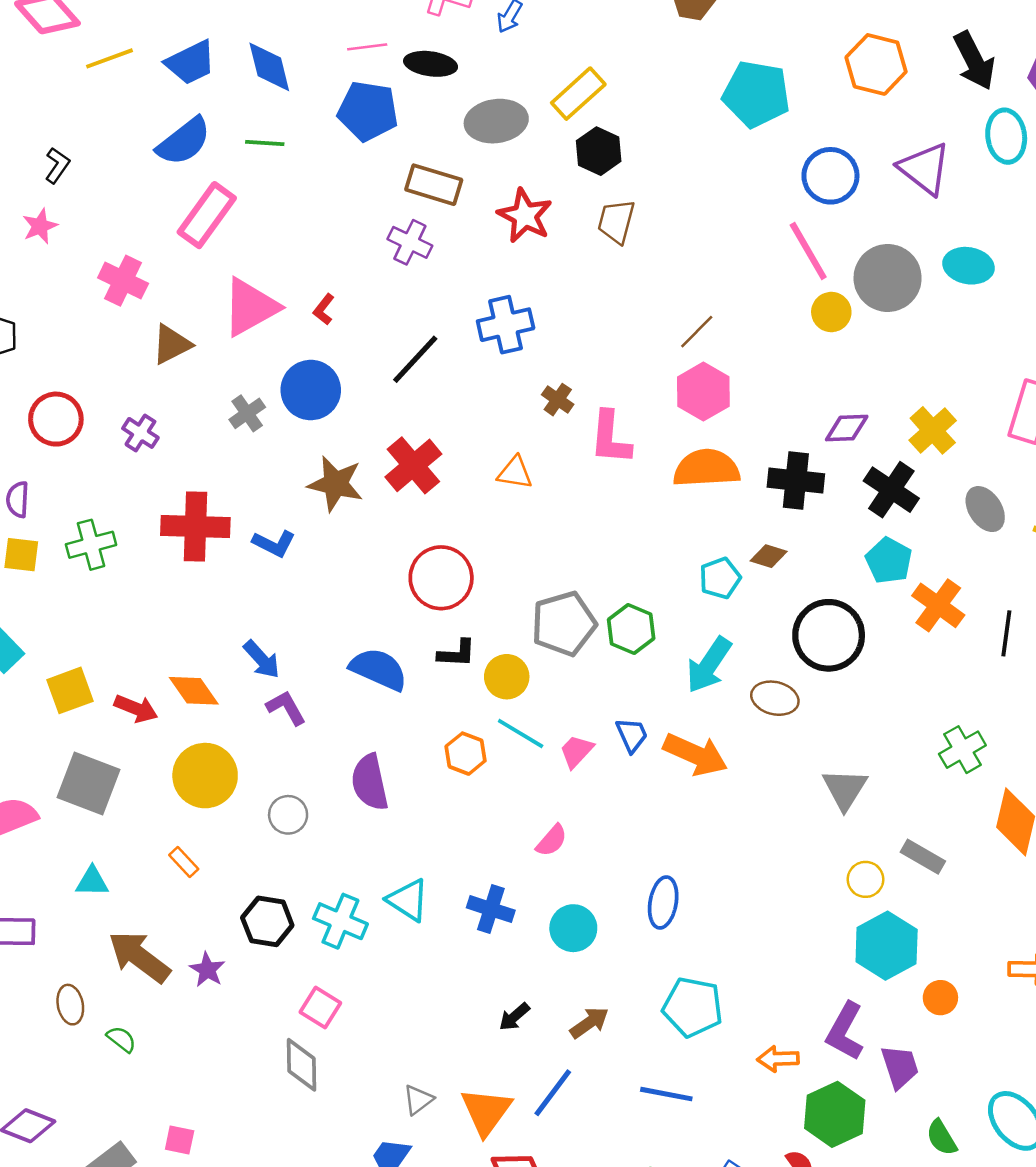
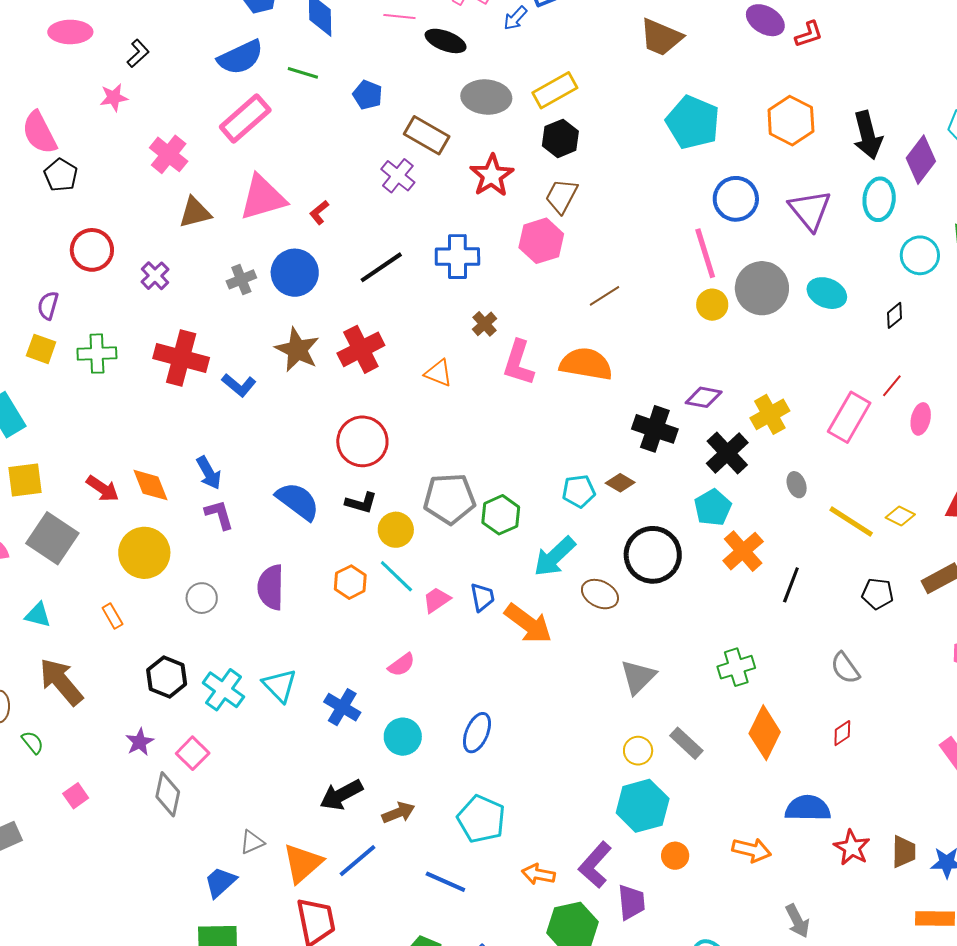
blue pentagon: (368, 111) -> (368, 95), moved, size x0.6
pink hexagon: (703, 392) -> (541, 241), moved
orange semicircle: (706, 468) -> (586, 364), moved
gray ellipse: (985, 509) -> (797, 485), size x0.7
yellow square: (70, 690) -> (25, 480), moved
purple star: (207, 970) -> (140, 742), moved
black arrow: (514, 1017) -> (341, 795), size x1.6
pink square: (180, 1140) -> (76, 796), moved, turned 30

